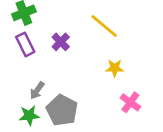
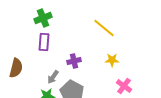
purple cross: (61, 42) -> (74, 61), moved, turned 32
purple rectangle: (25, 44) -> (44, 42), turned 30

